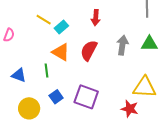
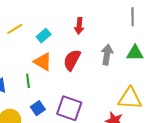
yellow line: (44, 20) -> (15, 29), moved, turned -63

